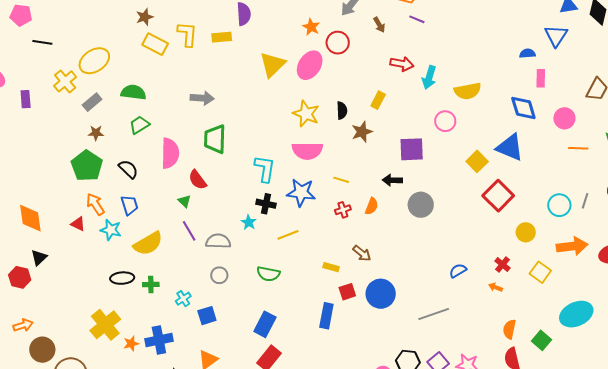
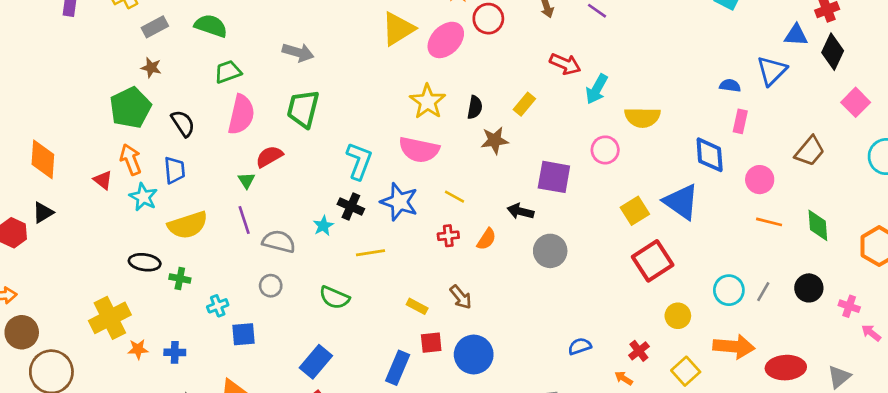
green trapezoid: (139, 125) -> (228, 72), moved
red semicircle: (198, 180) -> (269, 157), turned 85
blue cross: (159, 340) -> (175, 352), size x0.6

